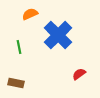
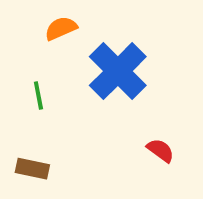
red semicircle: (79, 74) -> (160, 150), turned 72

